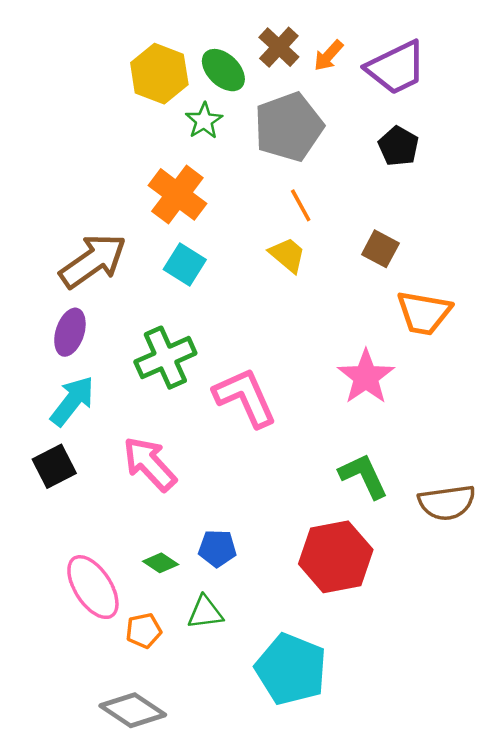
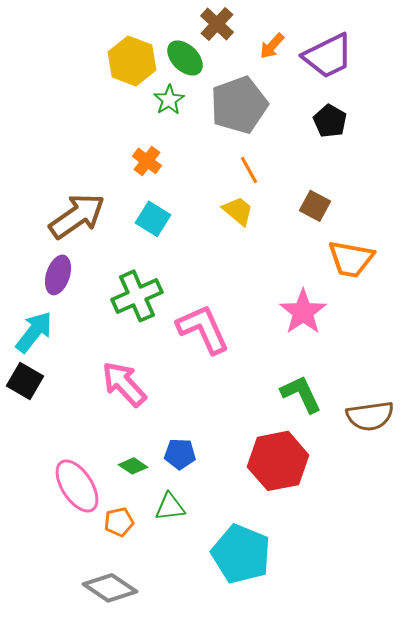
brown cross: (279, 47) -> (217, 24), moved
orange cross: (177, 194) -> (147, 161), size x0.6
cyan arrow: (72, 401) -> (34, 332), moved
black square: (54, 466) -> (25, 381), moved, turned -33

